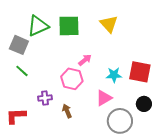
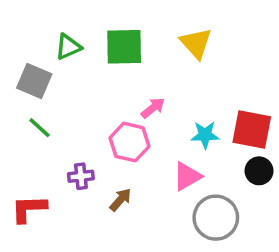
green triangle: (38, 26) -> (68, 47), size x0.7
black circle: (144, 104) -> (259, 171), moved
brown arrow: (67, 111) -> (121, 200), turned 64

